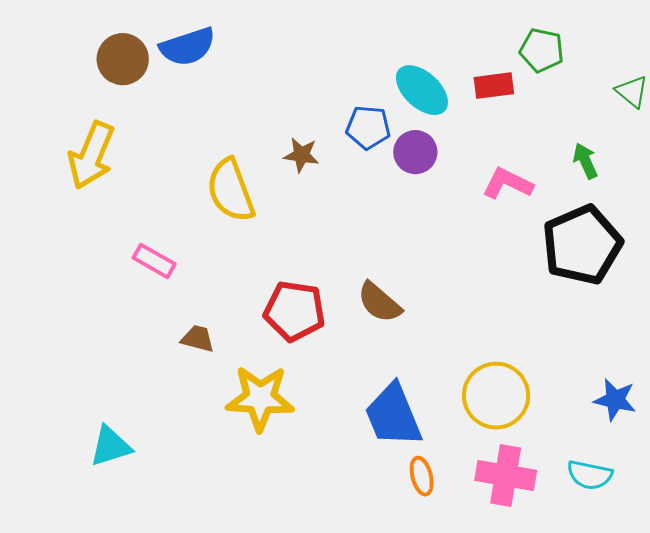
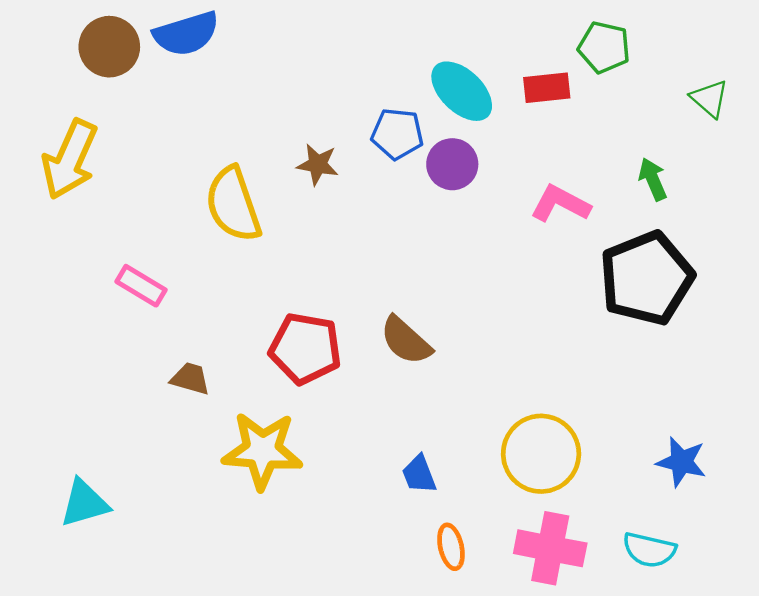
blue trapezoid: (393, 415) -> (419, 474), size x0.5

